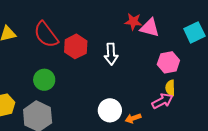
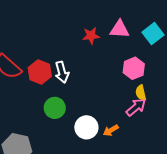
pink triangle: (150, 28) -> (120, 29), moved
white arrow: (111, 54) -> (62, 72), moved
green circle: (44, 80) -> (55, 108), moved

